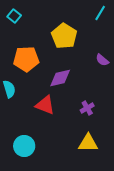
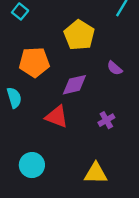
purple semicircle: (102, 60) -> (115, 68), moved
yellow triangle: (88, 143) -> (96, 173), moved

